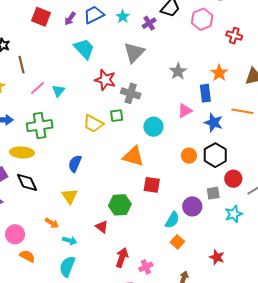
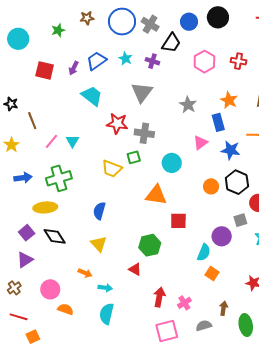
pink hexagon: (202, 19) -> (204, 62), moved
purple cross: (149, 23) -> (152, 61), turned -32

